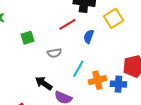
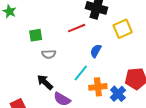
blue semicircle: (89, 37) -> (96, 51), moved
gray semicircle: (54, 53) -> (49, 54), moved
blue cross: (118, 84) -> (118, 94), turned 35

